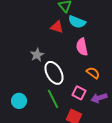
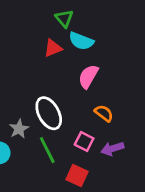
red triangle: (57, 27) -> (53, 48), turned -40
pink semicircle: (82, 47) -> (88, 76), turned 42
gray star: (37, 55) -> (19, 129), moved

